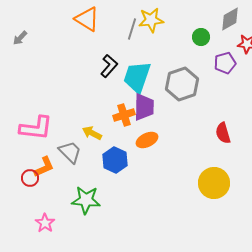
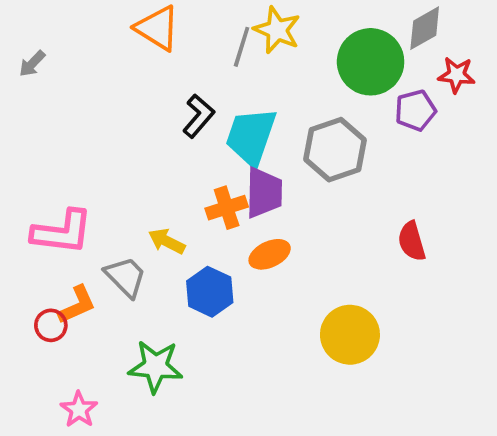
yellow star: (151, 20) -> (277, 30), turned 30
green circle: (201, 37) -> (371, 62), size x2.0
yellow circle: (214, 183) -> (350, 335), moved

